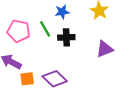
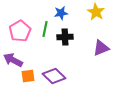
green line: (45, 29) -> (45, 29), turned 42
pink pentagon: (19, 31) -> (20, 31), turned 30

